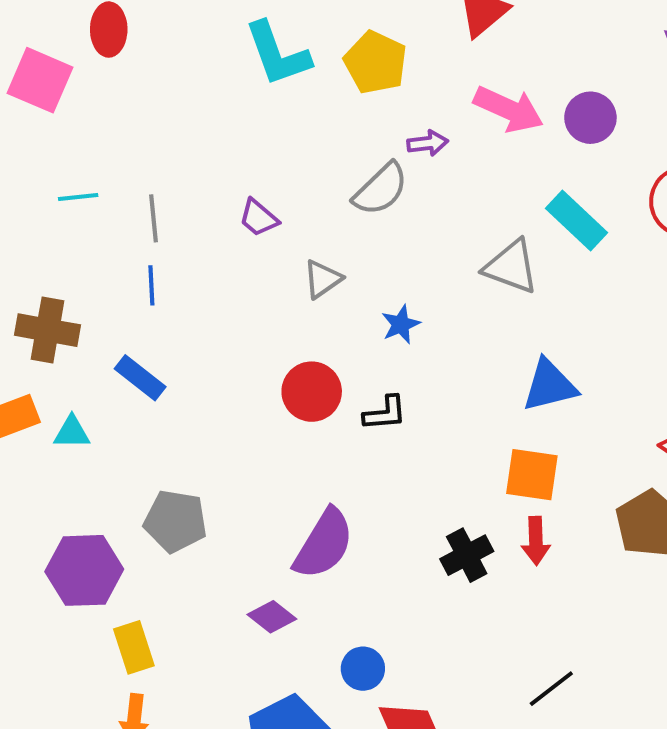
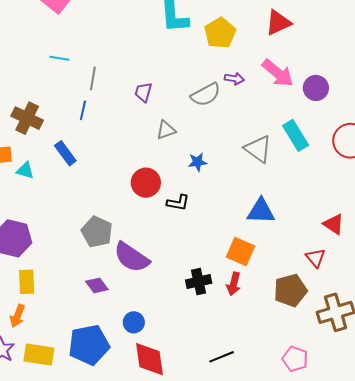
purple trapezoid: (259, 218) -> (143, 92), turned 50
gray pentagon: (175, 521) -> (97, 232), moved
purple semicircle: (324, 544) -> (131, 257), turned 78

